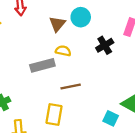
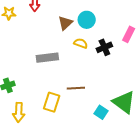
yellow semicircle: (63, 51) -> (81, 43), moved
brown line: (71, 87) -> (76, 88), moved

